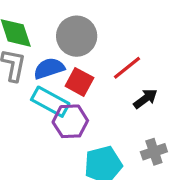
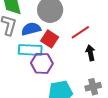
black arrow: (145, 99) -> (90, 53), turned -70
cyan rectangle: (50, 102) -> (30, 50), turned -30

